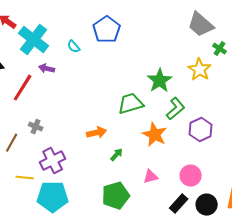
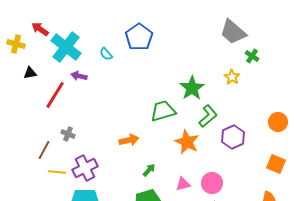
yellow star: (200, 70) -> (232, 77), size x0.7
green arrow: (117, 155) -> (149, 170), moved
pink circle: (191, 176) -> (212, 183), moved
yellow line: (25, 178) -> (57, 172), moved

